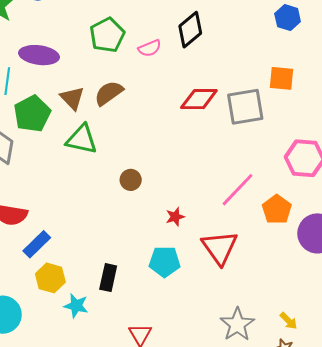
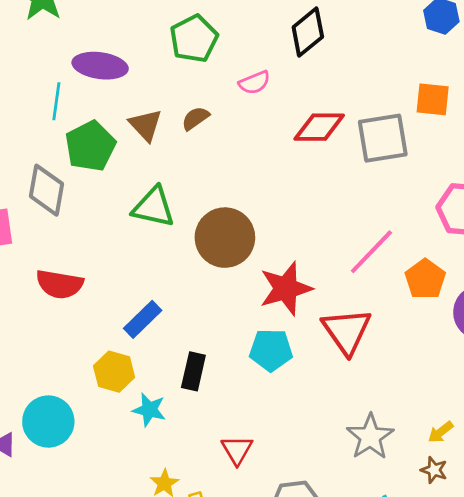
pink semicircle: (150, 48) -> (254, 83), moved
brown semicircle: (109, 93) -> (195, 118), size x0.7
green triangle: (82, 139) -> (154, 207), moved
brown circle: (131, 180) -> (225, 238), size x2.0
red star: (175, 217) -> (286, 288), size x2.0
blue rectangle: (37, 244) -> (143, 319), moved
yellow arrow: (289, 321) -> (441, 432), turned 96

